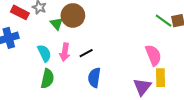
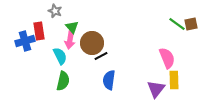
red rectangle: (20, 12) -> (39, 31), moved, turned 54
brown circle: (73, 15) -> (92, 43), moved
pink arrow: (65, 52) -> (70, 40), moved

